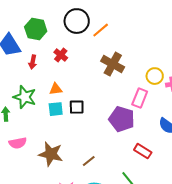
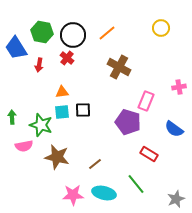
black circle: (77, 21) -> (73, 35), moved
yellow circle: (155, 76) -> (161, 28), moved
green star: (25, 97) -> (41, 125), moved

